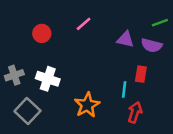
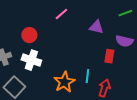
red circle: (42, 33) -> (29, 35), moved
purple semicircle: (152, 45) -> (124, 41), moved
cyan line: (124, 90) -> (87, 76), moved

